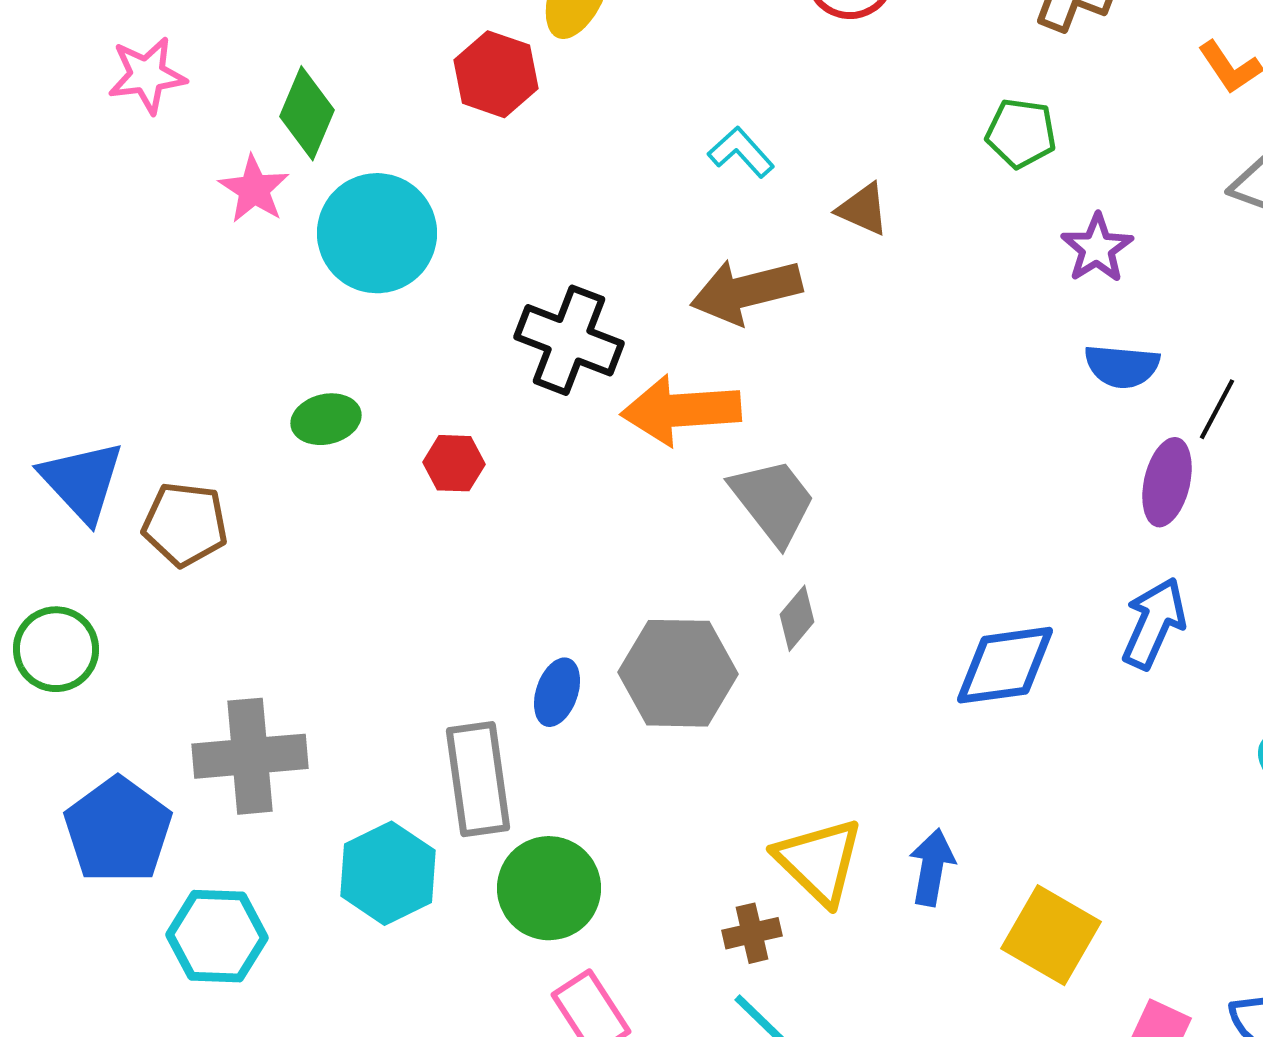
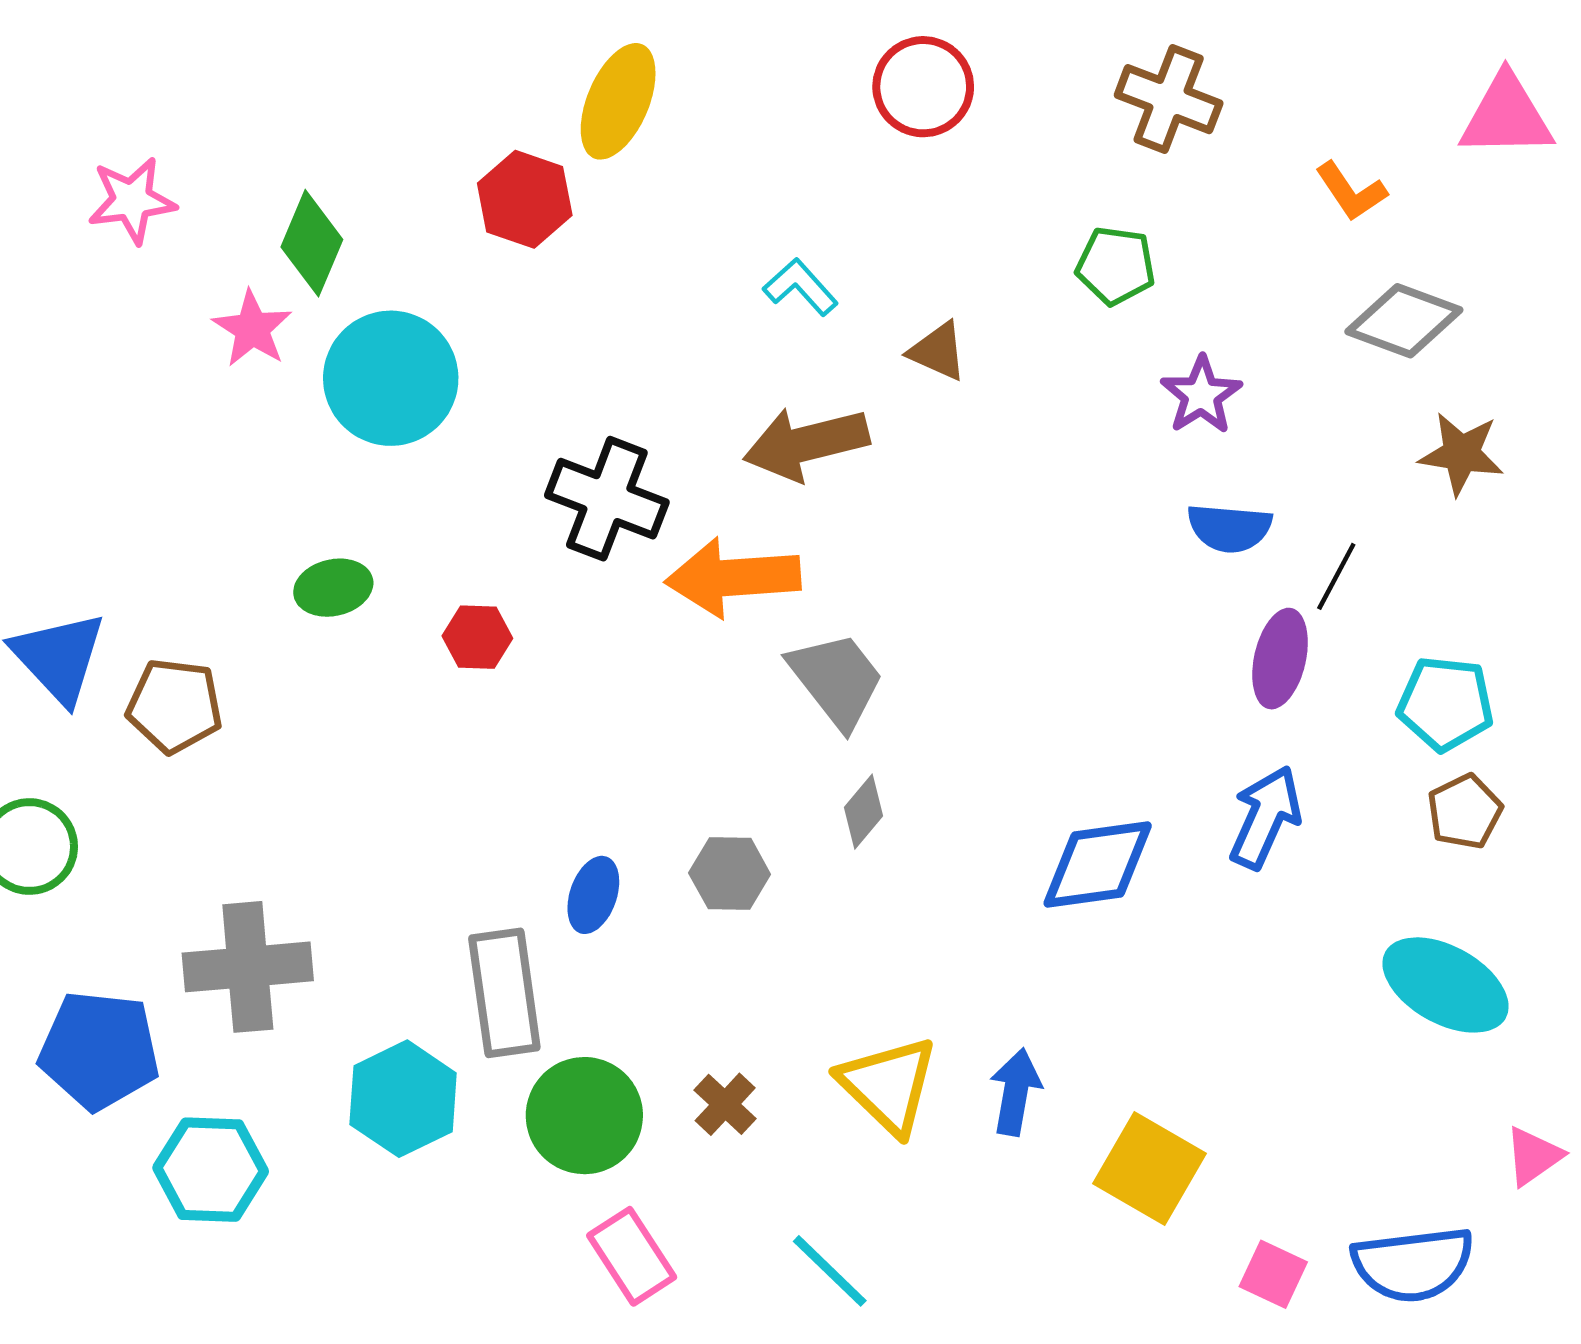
gray hexagon: (678, 673) -> (730, 874), size x0.6
blue pentagon: (118, 830) -> (99, 1050), turned -30
brown cross: (752, 933) -> (725, 1104), moved, turned -34

